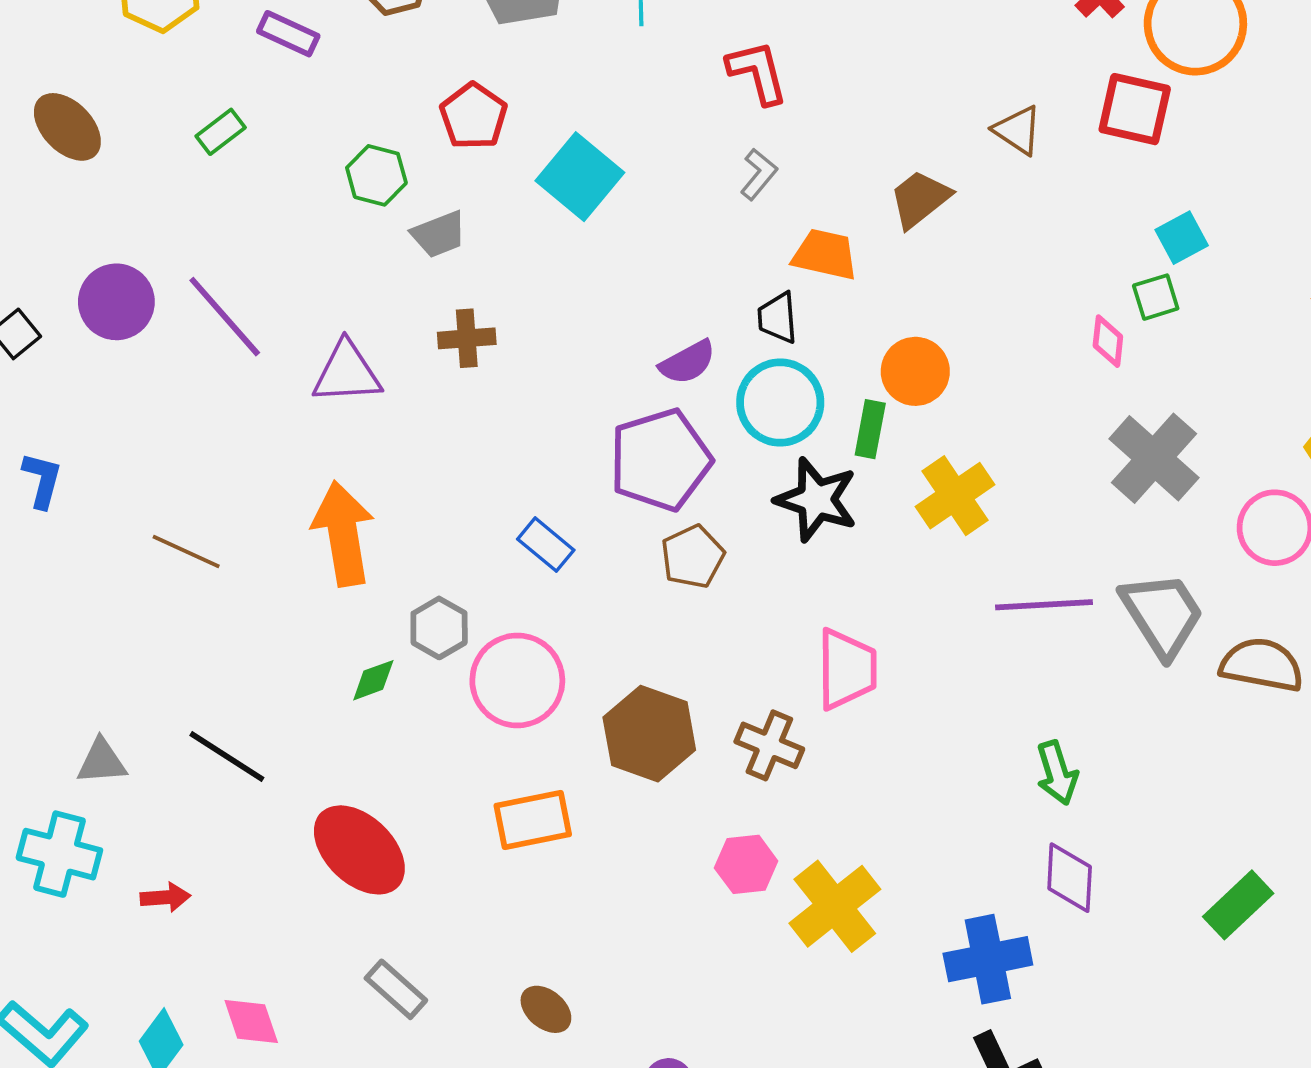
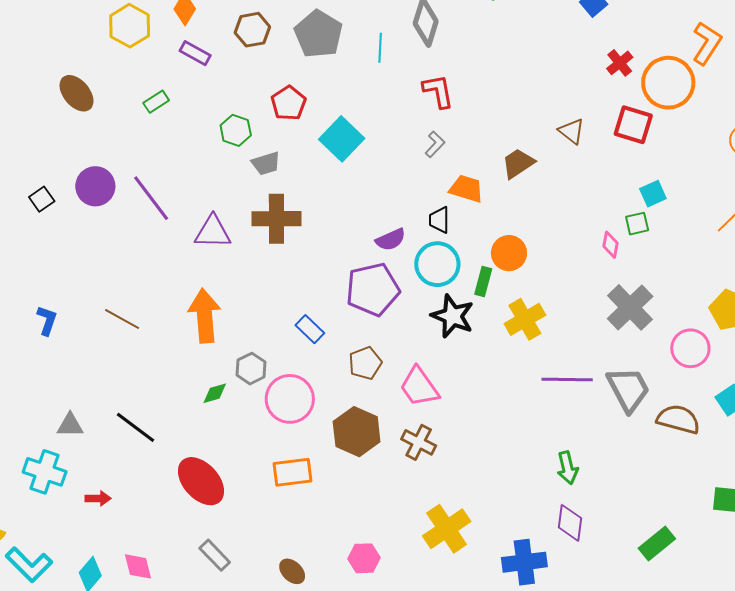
brown cross: (467, 338) -> (276, 219), size x1.6
blue L-shape: (42, 480) -> (47, 320), moved
brown pentagon: (693, 557) -> (365, 363), moved
pink trapezoid: (847, 669) -> (419, 387), moved, turned 141
pink hexagon: (746, 864) -> (364, 558), moved

